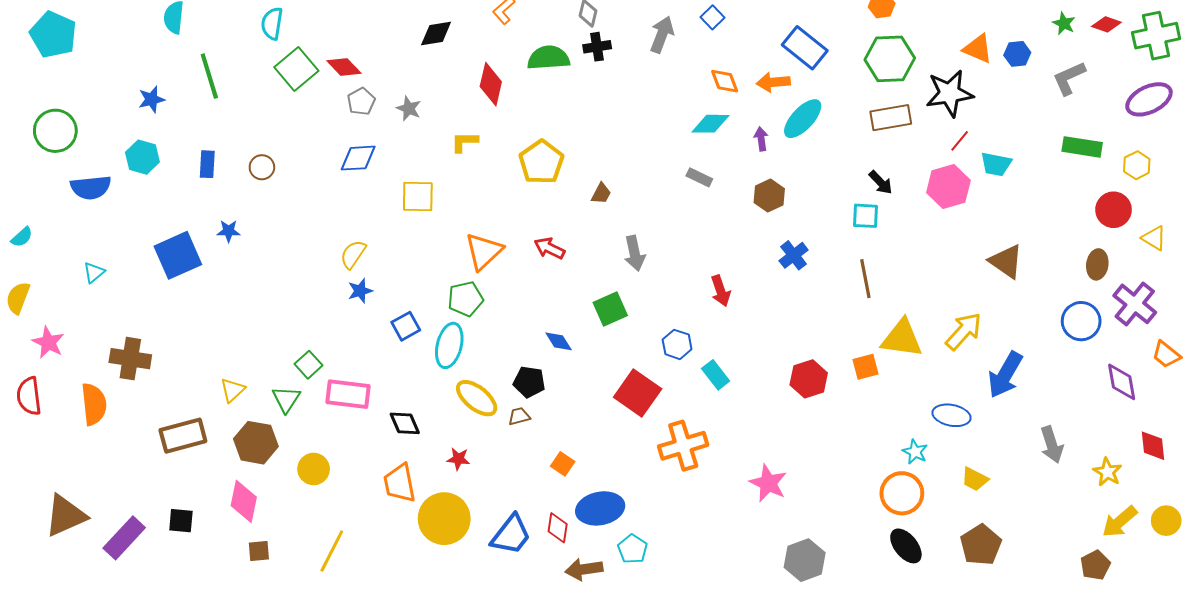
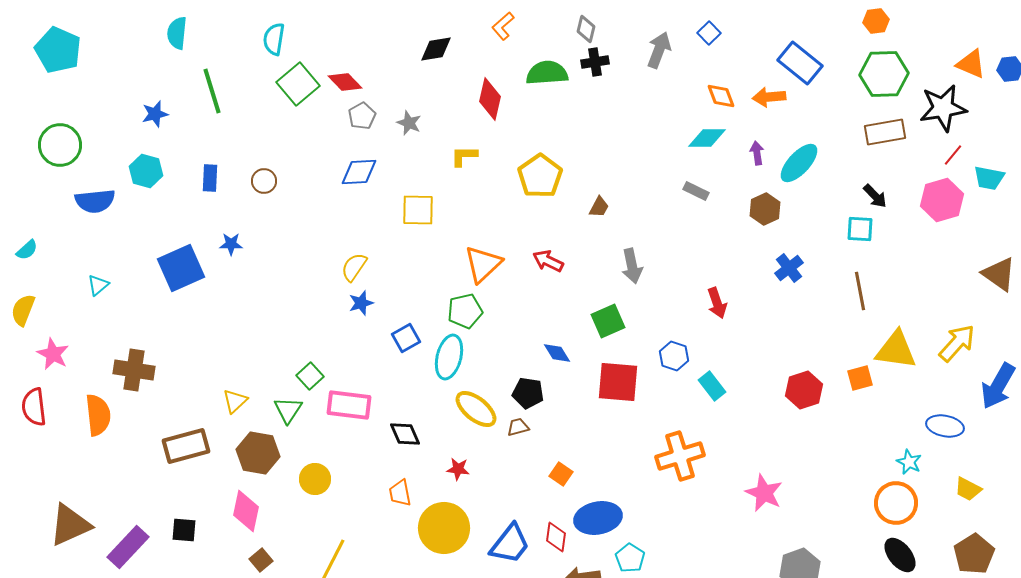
cyan ellipse: (803, 119) -> (799, 163), moved
red square: (638, 393) -> (618, 382), moved, turned -30
orange trapezoid: (400, 483) -> (400, 493), size x0.7
brown square: (259, 551) -> (261, 560), turned -35

